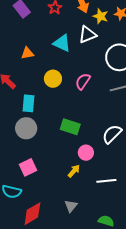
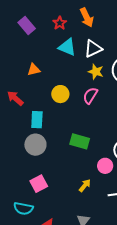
yellow star: (101, 16) -> (96, 72), moved
cyan triangle: (62, 43) -> (67, 47), moved
pink circle: (86, 153) -> (105, 166), moved

